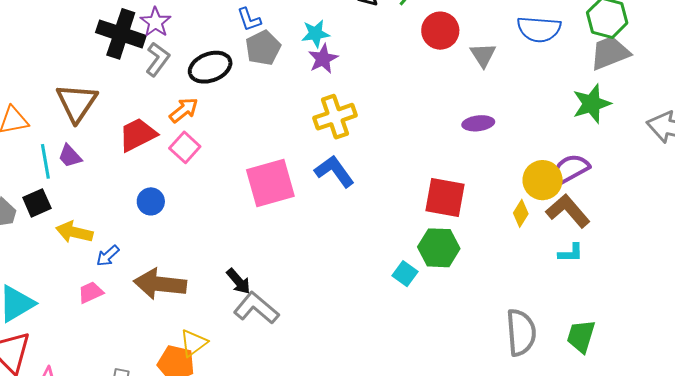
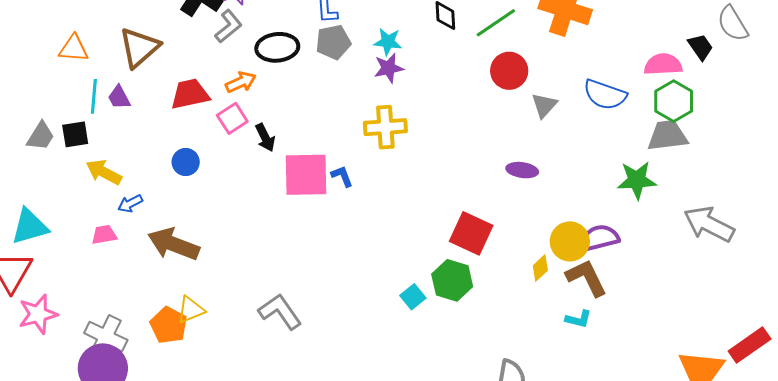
blue L-shape: (334, 171) -> (342, 176), moved, size x0.6
black arrow: (238, 281) -> (265, 138), moved
gray L-shape: (256, 308) -> (280, 312), moved

